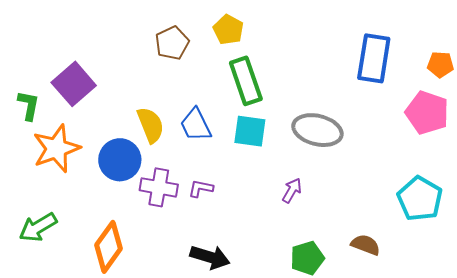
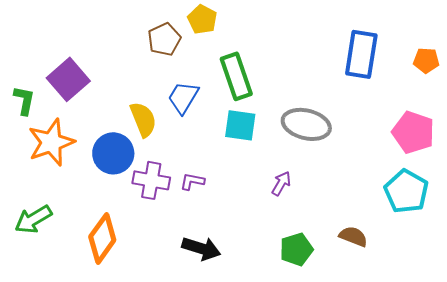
yellow pentagon: (228, 30) -> (202, 19), moved
pink pentagon: (427, 113) -> (413, 132), moved
blue trapezoid: (196, 125) -> (183, 97), moved, turned 57

